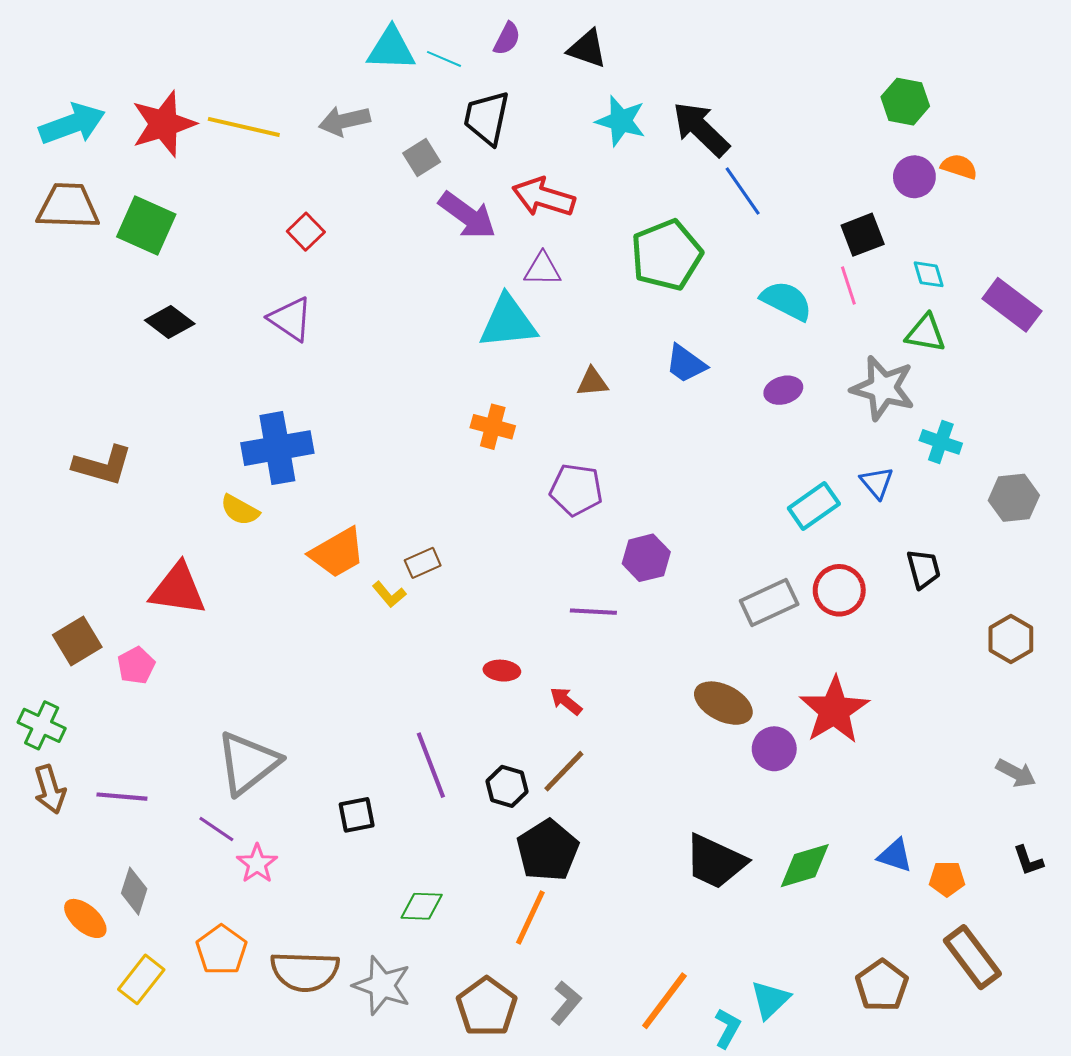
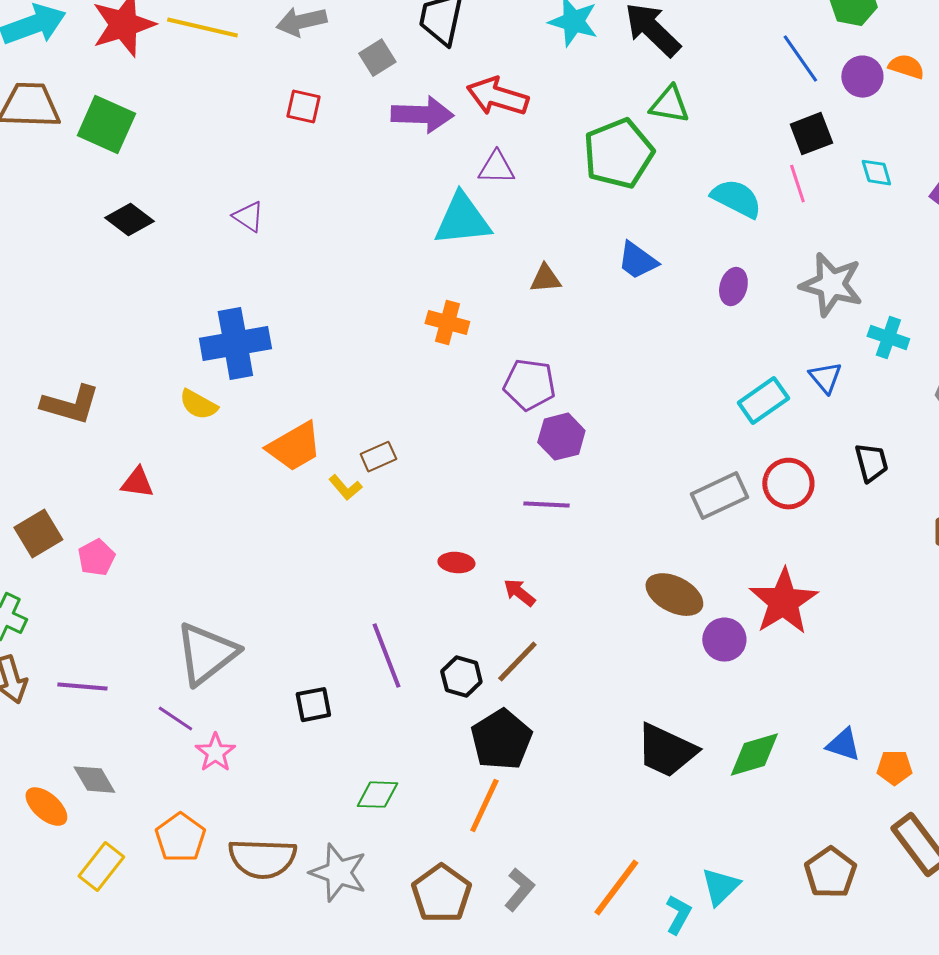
blue line: (743, 191) -> (800, 59), moved
purple arrow: (467, 215) -> (422, 115), turned -34
red square: (306, 232) -> (303, 107), moved, turned -33
purple triangle: (291, 319) -> (248, 217), size x0.7
green triangle: (926, 333) -> (669, 105), moved
purple ellipse: (783, 390) -> (733, 287), turned -57
brown L-shape: (103, 465) -> (70, 405), moved
purple hexagon: (646, 558) -> (561, 437), moved
red triangle: (178, 589) -> (137, 483), size x0.6
gray diamond: (134, 891) -> (94, 780), turned -48

